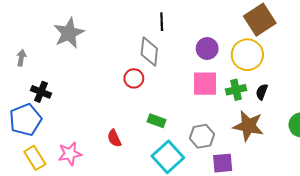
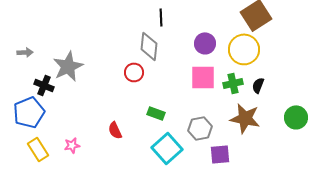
gray star: (69, 33) -> (68, 66), moved
gray arrow: (21, 58) -> (25, 52), turned 77
pink star: (70, 154) -> (72, 145), size x0.7

